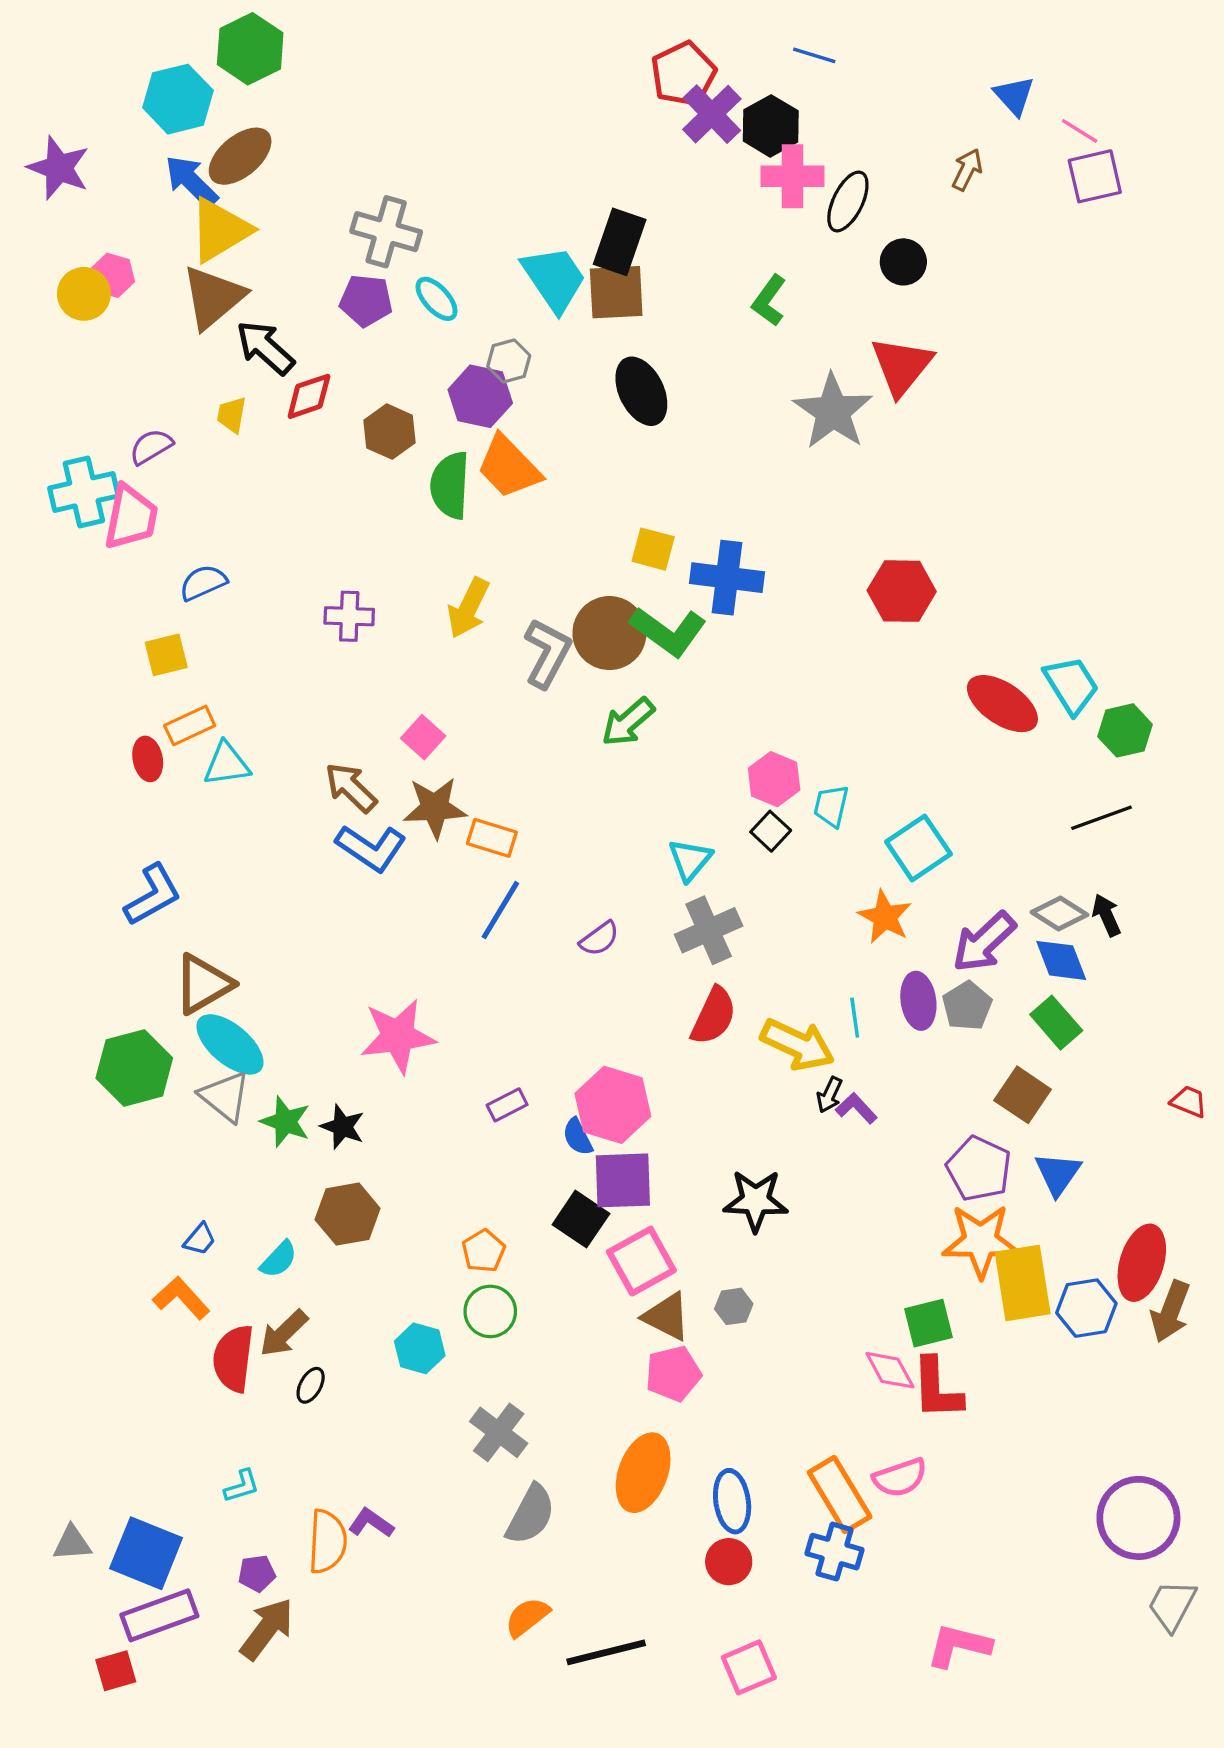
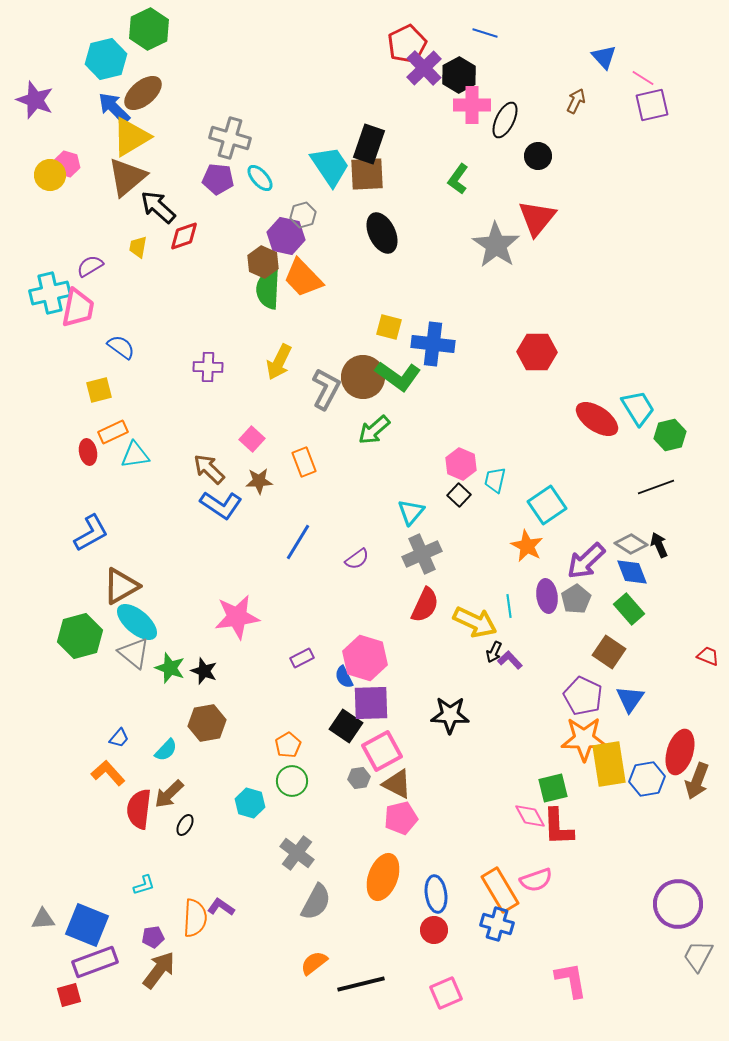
brown hexagon: (390, 432) -> (263, 262), moved
blue semicircle: (203, 583) -> (121, 347), turned 60
brown star: (435, 808) -> (259, 481), size x0.7
orange rectangle: (492, 838) -> (304, 462), moved, turned 52
gray hexagon: (734, 1306) -> (359, 778), moved
pink L-shape: (959, 1646) -> (571, 980), turned 66

